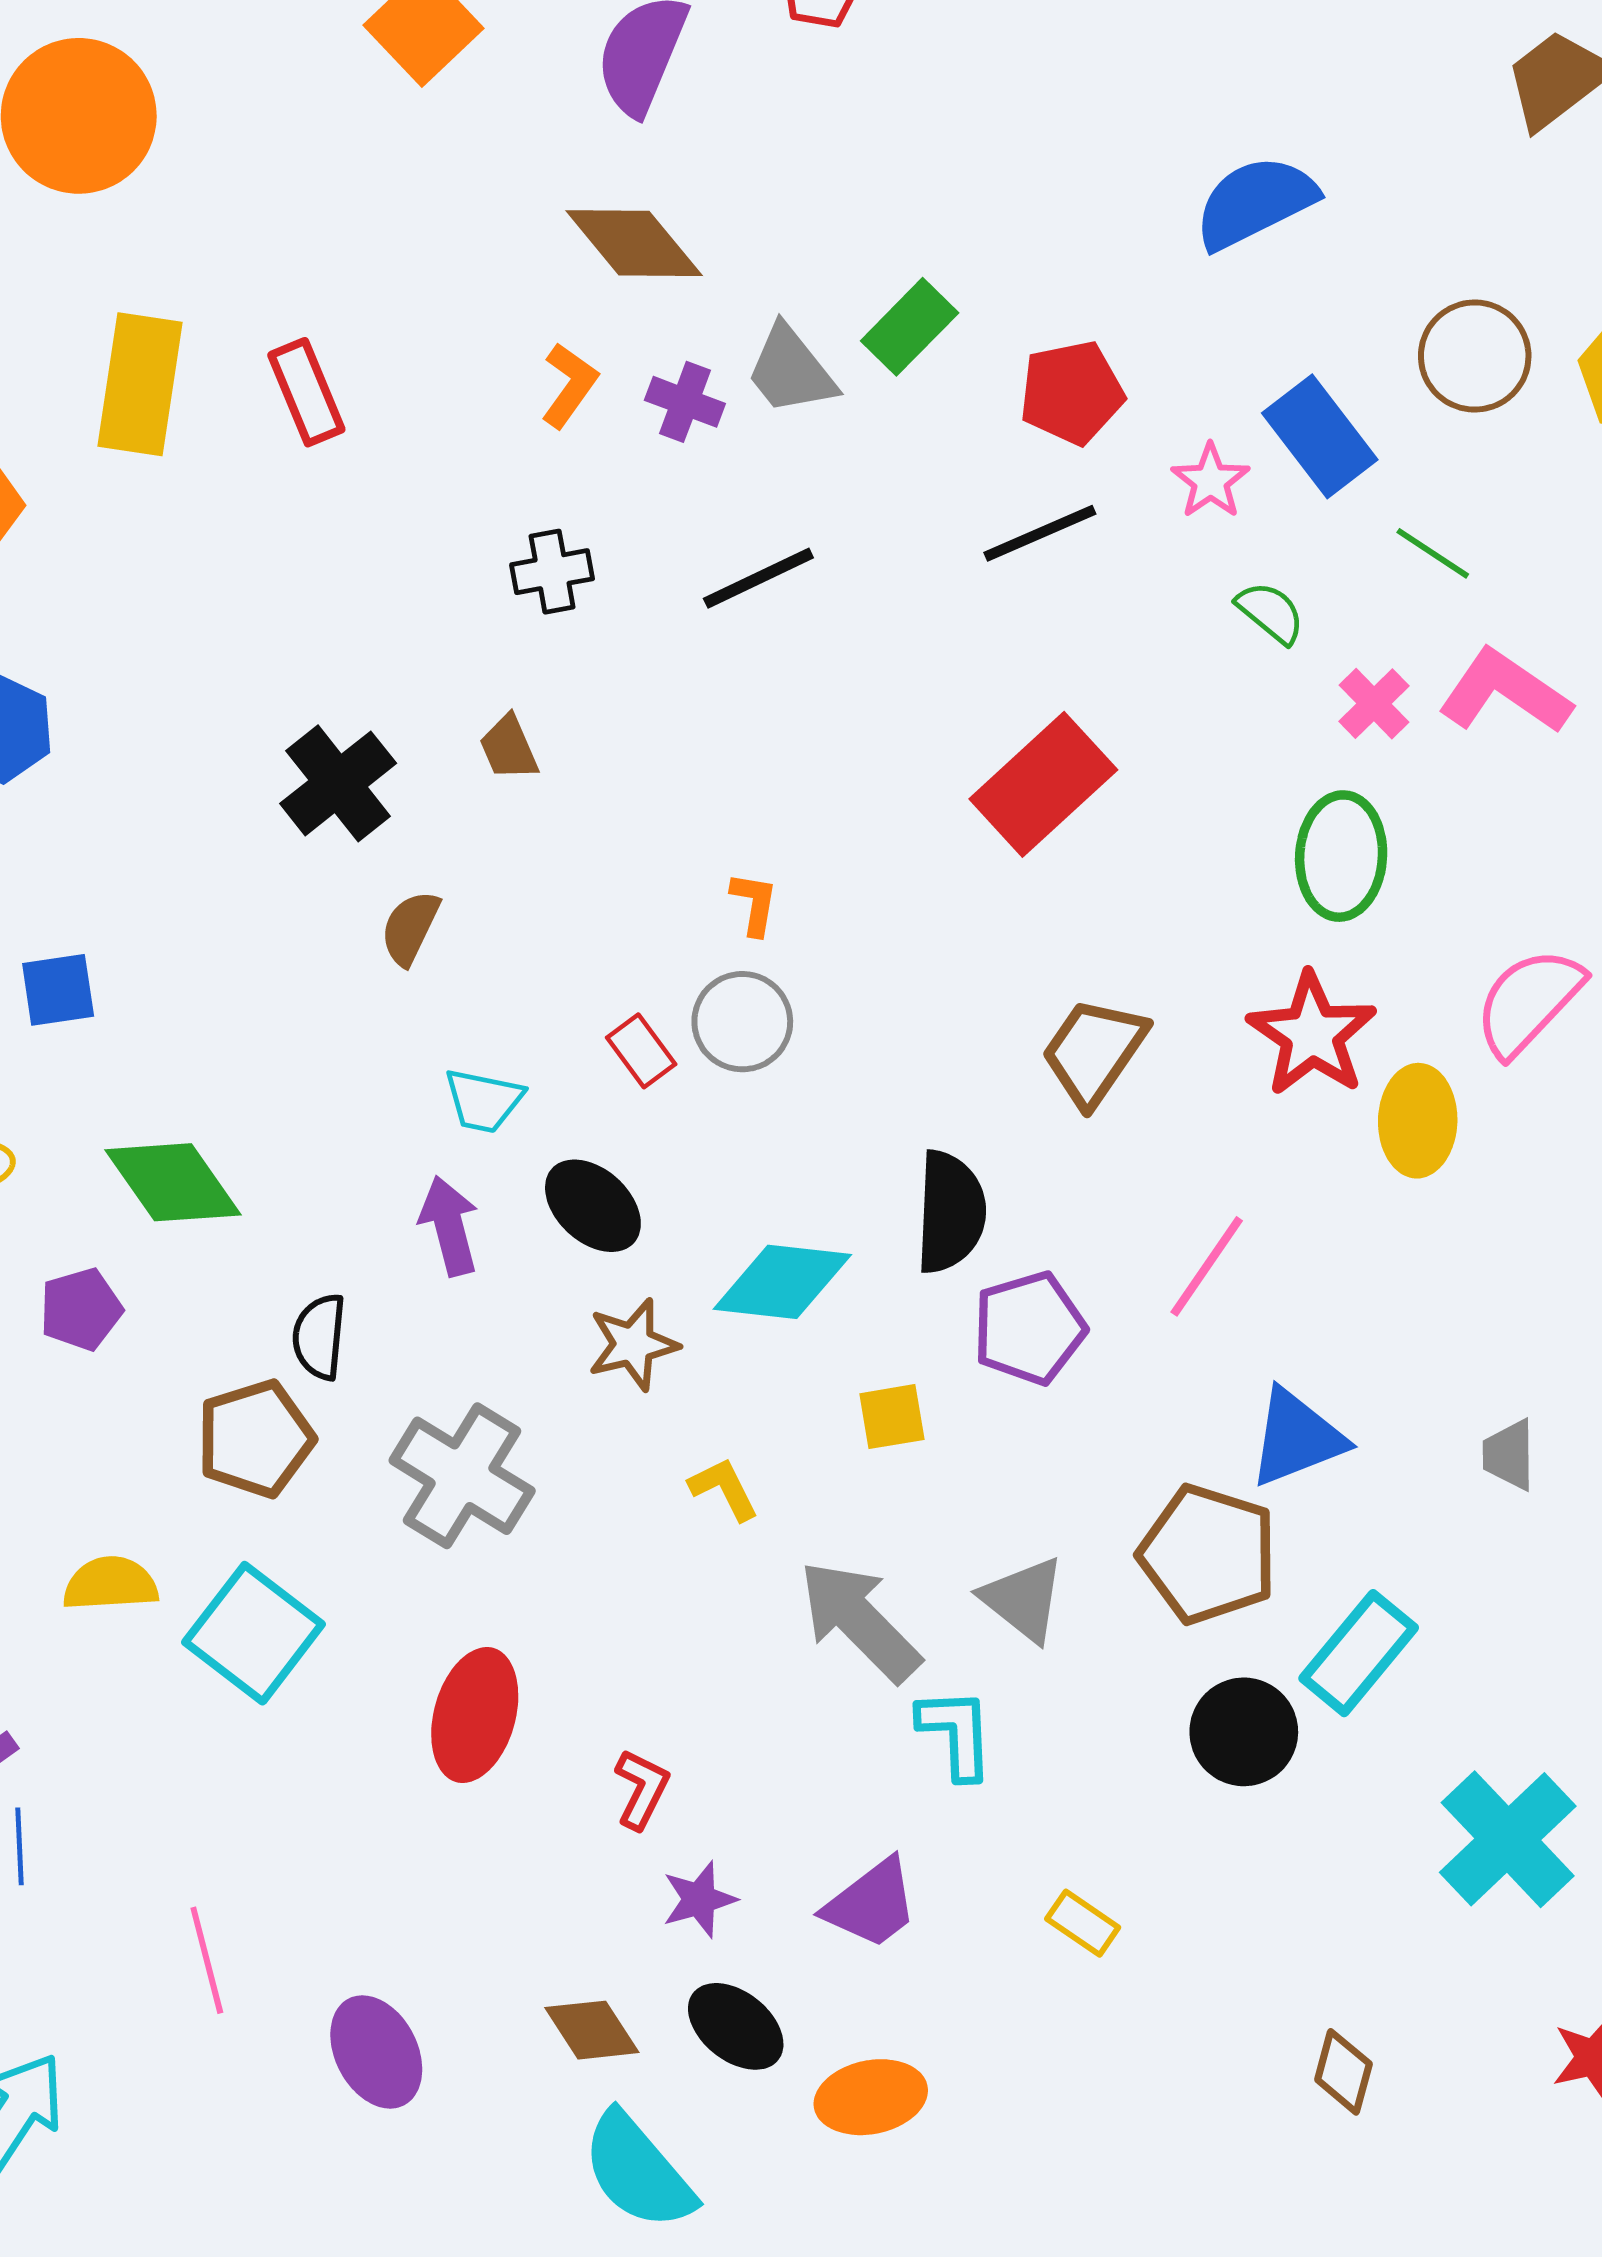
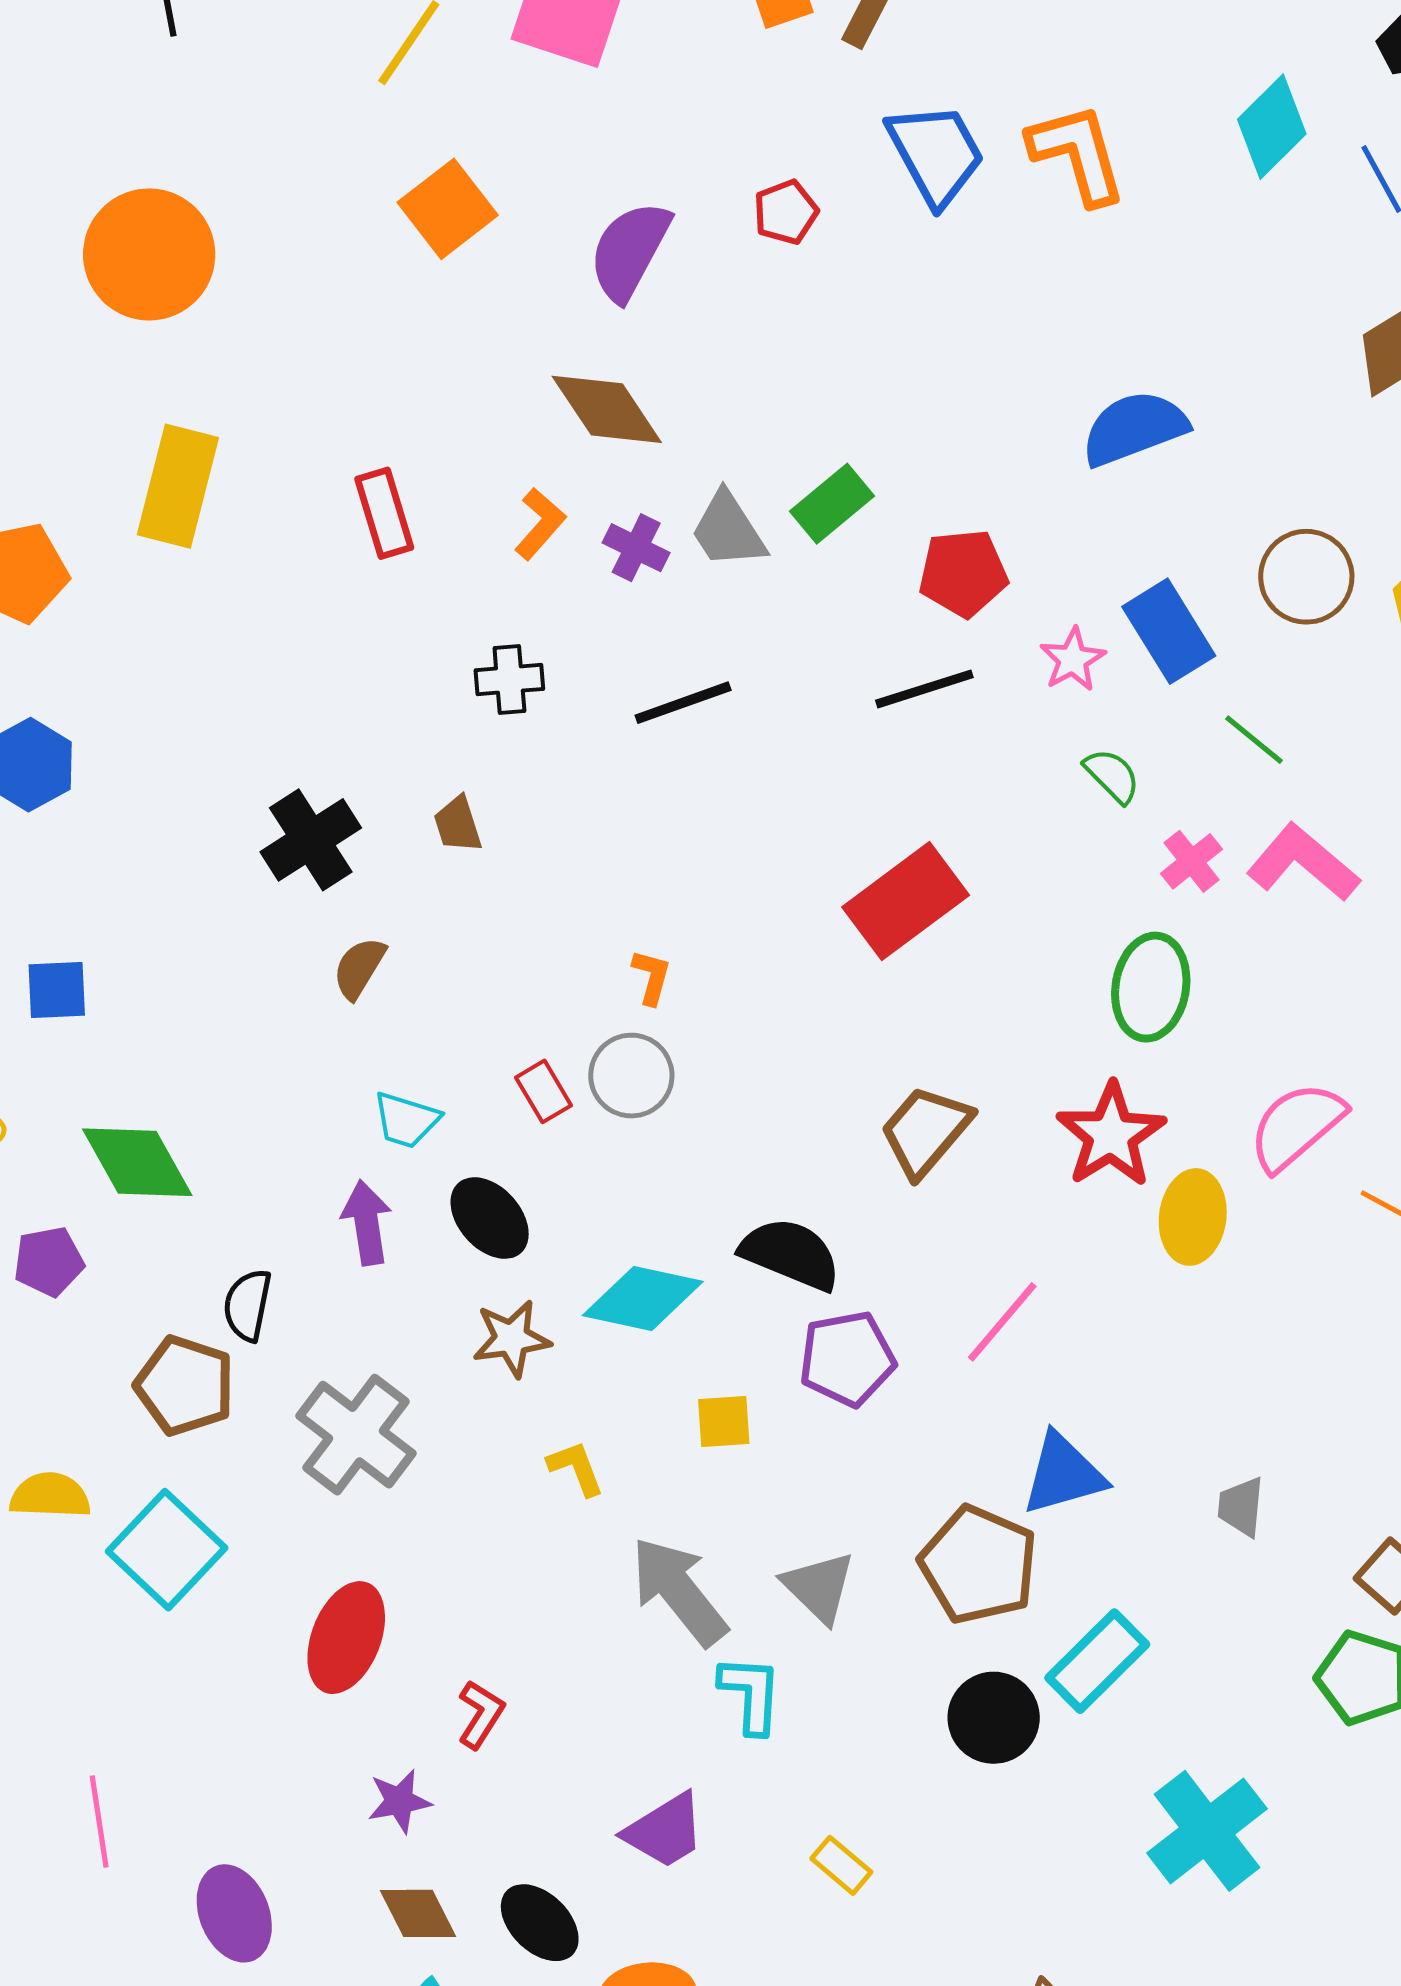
red rectangle: (306, 392) -> (384, 513), moved
black semicircle: (950, 1212) -> (791, 1254), turned -76
brown pentagon: (255, 1439) -> (185, 1386), turned 30
purple star: (699, 1899) -> (399, 1801), moved

